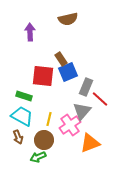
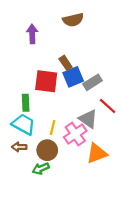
gray rectangle: (86, 87) -> (92, 82), moved, turned 36
green rectangle: (24, 96) -> (26, 103), turned 70
gray triangle: (82, 111) -> (88, 119), turned -36
brown arrow: (18, 137) -> (19, 147), turned 112

